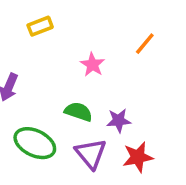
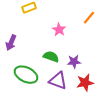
purple triangle: (91, 154) -> (58, 81), turned -30

